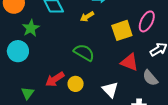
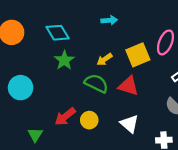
yellow arrow: (87, 17) -> (105, 59), moved
green star: (31, 28) -> (64, 60), moved
red triangle: (129, 62) -> (128, 86), moved

